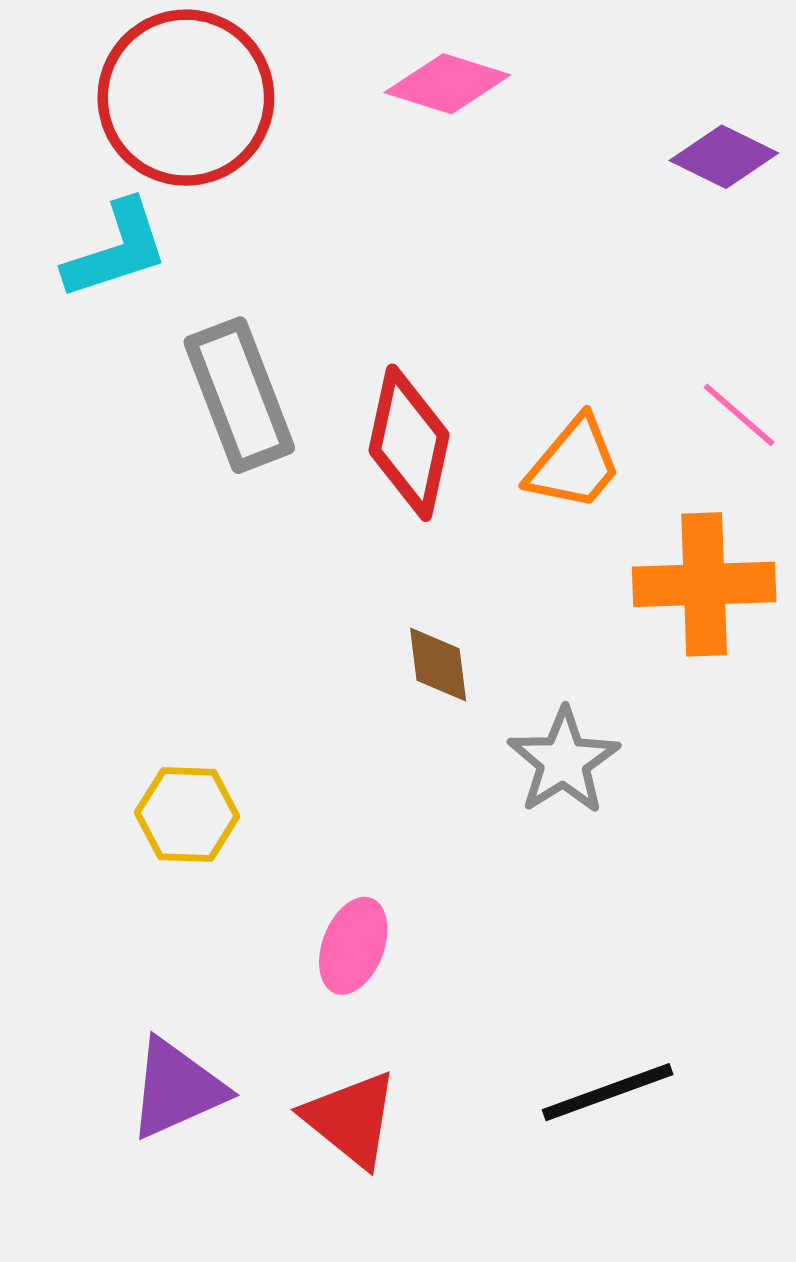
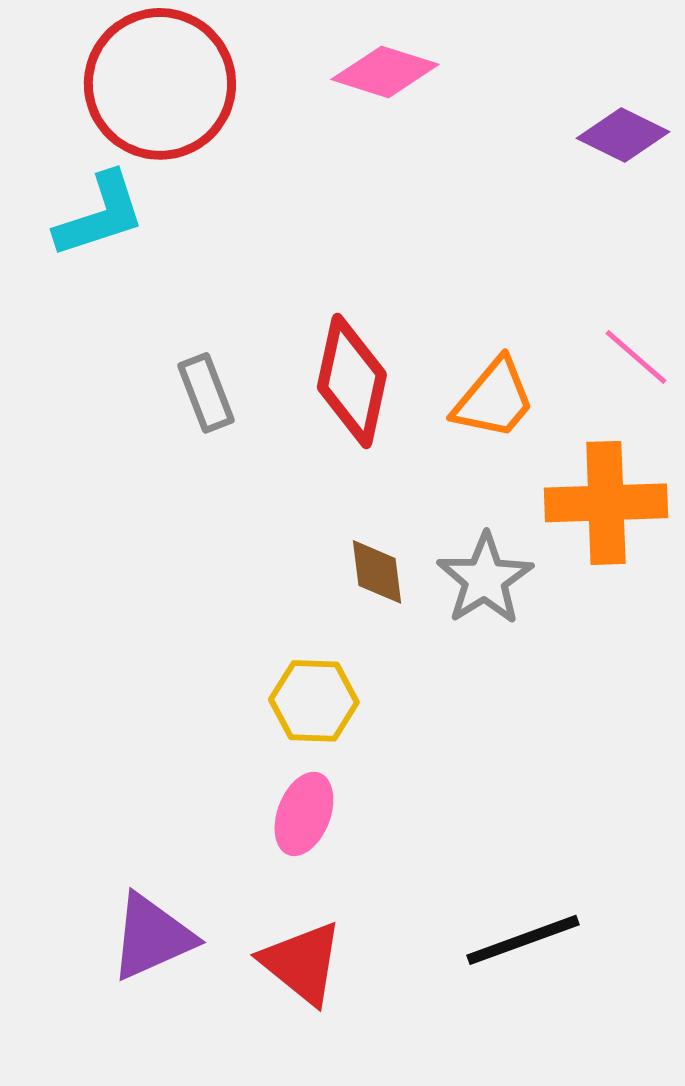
gray rectangle: (239, 395) -> (206, 393), moved, size x0.6
gray star: (564, 761) -> (485, 579), moved
yellow hexagon: (187, 814) -> (314, 701), moved

